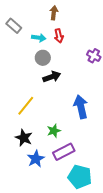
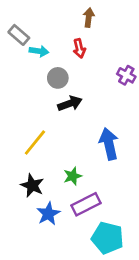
brown arrow: (54, 13) -> (89, 17), moved
cyan arrow: (39, 38) -> (39, 51), moved

